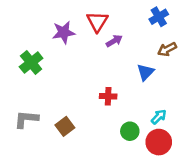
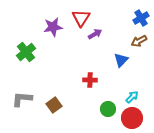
blue cross: (159, 17) -> (141, 18), moved

